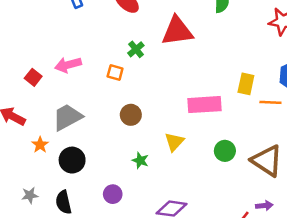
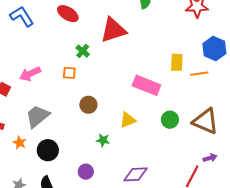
pink rectangle: (205, 105) -> (146, 85), turned 36
yellow triangle: (174, 142) -> (128, 120), turned 36

